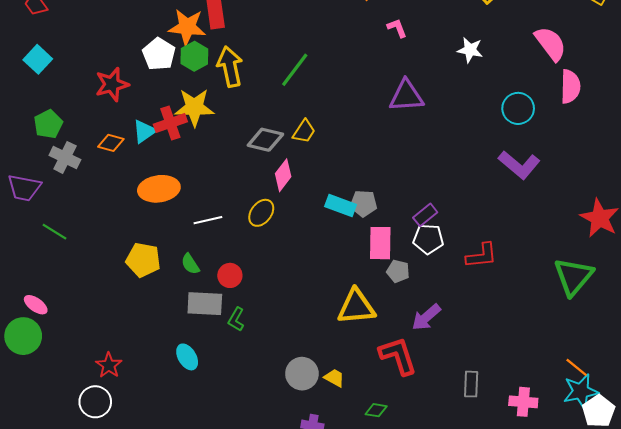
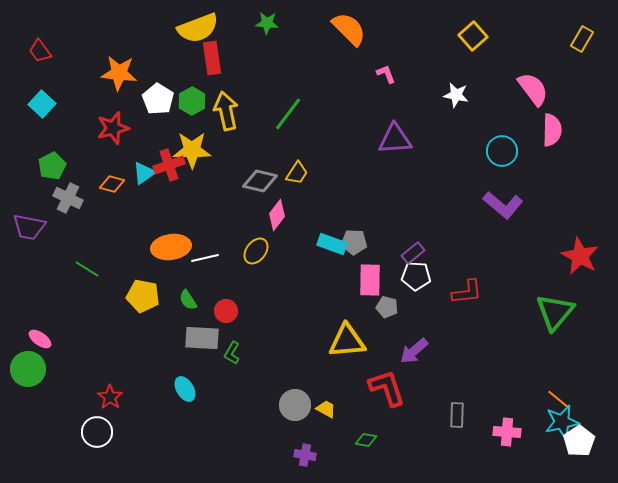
orange star: (187, 27) -> (119, 73), moved
orange ellipse: (159, 189) -> (171, 247), moved
green line: (54, 232) -> (87, 269), moved

